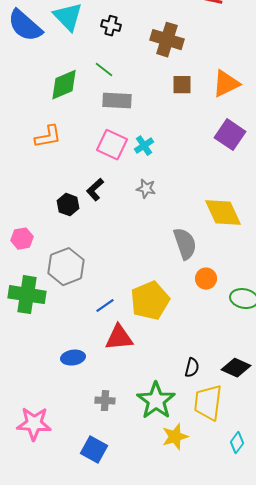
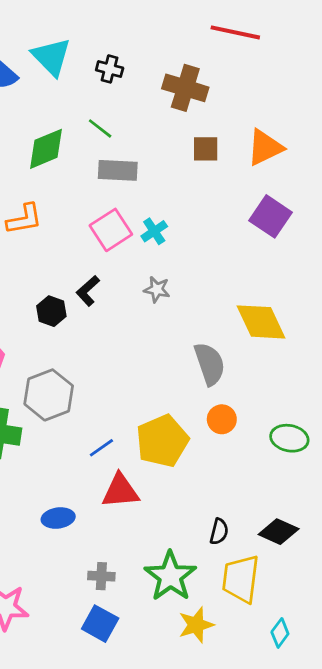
pink square: (112, 145) -> (111, 230), turned 32
orange circle: (206, 279) -> (222, 419), moved
blue square: (94, 450) -> (100, 624), moved

